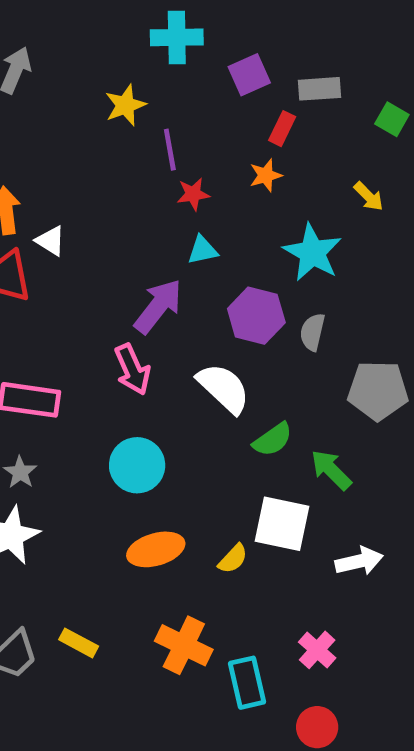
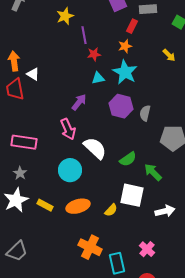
cyan star: (312, 252) -> (125, 72), moved
purple arrow: (158, 306) -> (79, 102), size x0.7
white semicircle: (224, 388) -> (95, 148), moved
yellow rectangle: (79, 643) -> (45, 205), moved

